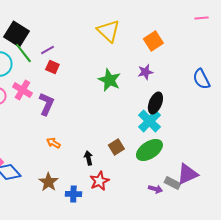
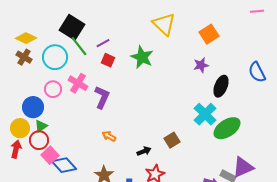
green star: (109, 80) -> (142, 57), moved
black ellipse: (155, 103) -> (221, 86), moved
green ellipse: (149, 150) -> (227, 128), moved
black arrow: (88, 158) -> (144, 151), turned 80

